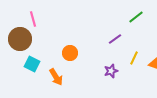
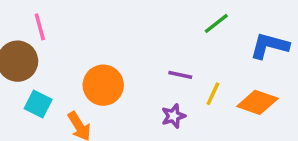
purple line: (115, 39) -> (180, 75), moved, turned 48
orange circle: (70, 53) -> (103, 85), size x1.5

